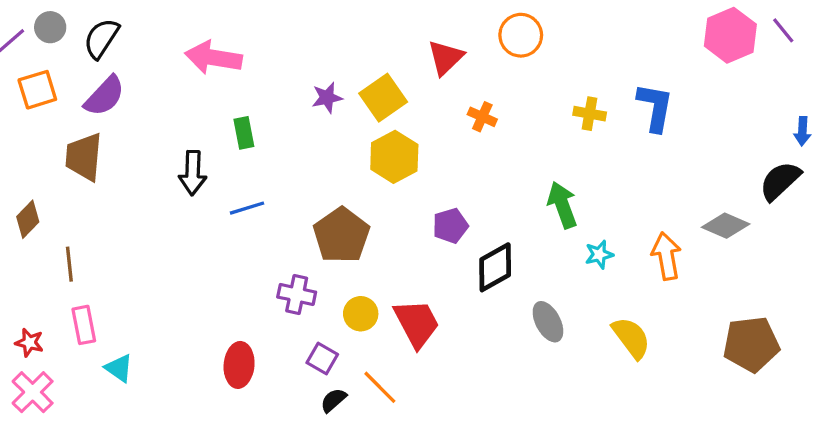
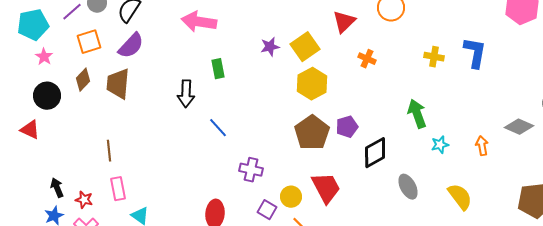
blue line: (247, 208) -> (218, 128), moved, turned 65
brown diamond: (28, 219) -> (83, 80), moved
brown pentagon: (341, 235) -> (312, 133), moved
orange arrow: (666, 256) -> (482, 146), size x0.7
yellow circle: (361, 314) -> (291, 197), moved

